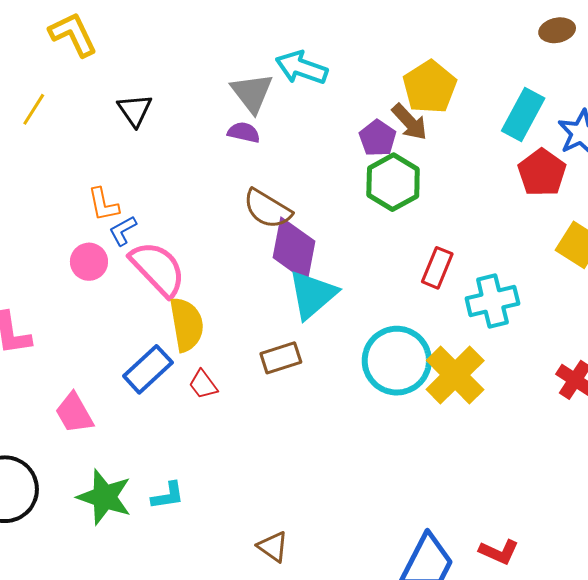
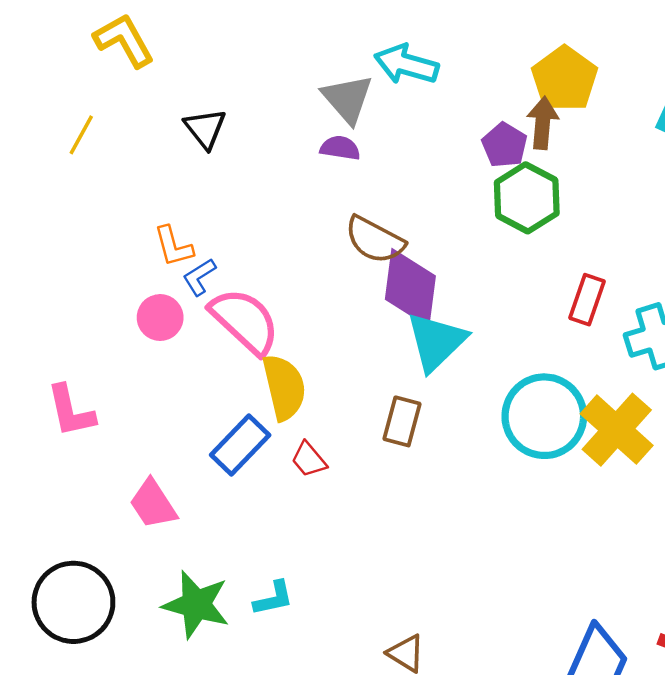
brown arrow: (410, 122) -> (543, 123), turned -129
brown rectangle: (281, 358) -> (402, 421), turned -54

